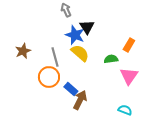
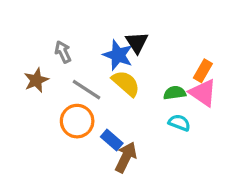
gray arrow: (66, 10) -> (63, 52), moved
gray line: (55, 57) -> (87, 90), turned -42
pink triangle: (129, 76) -> (203, 93), moved, turned -30
cyan semicircle: (125, 110) -> (179, 123), moved

